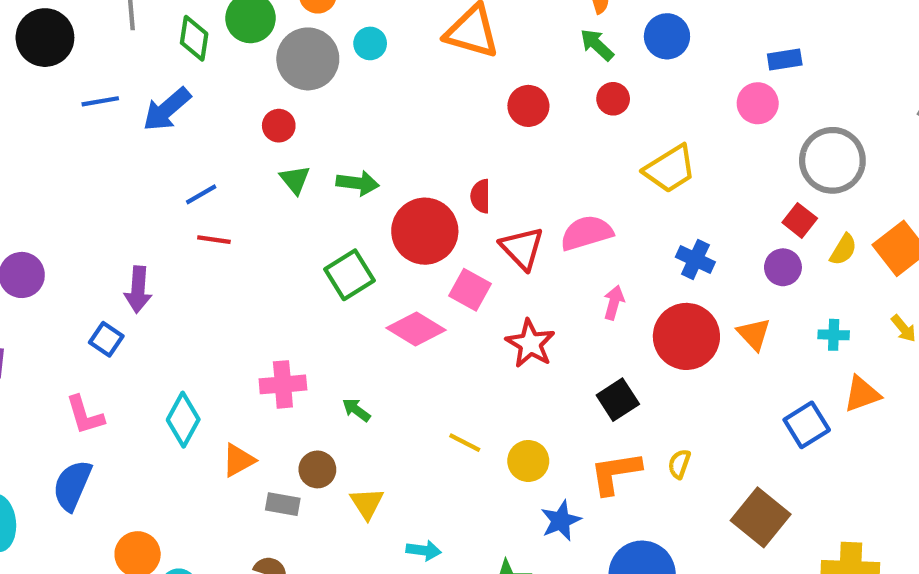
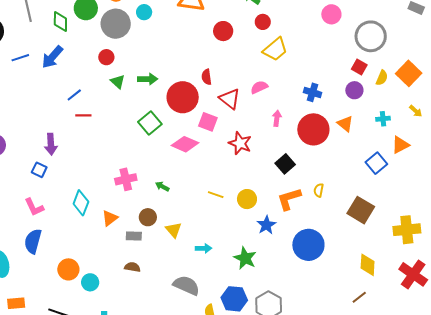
yellow trapezoid: (670, 169) -> (275, 49), moved
pink semicircle: (586, 233) -> (259, 87), size x0.7

